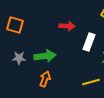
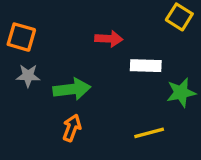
white rectangle: (89, 42) -> (146, 66), turned 72
gray star: (19, 58) -> (28, 76), moved

